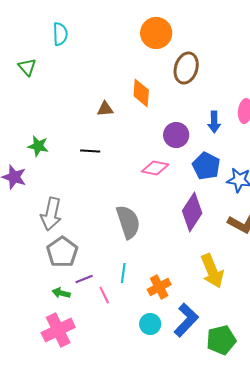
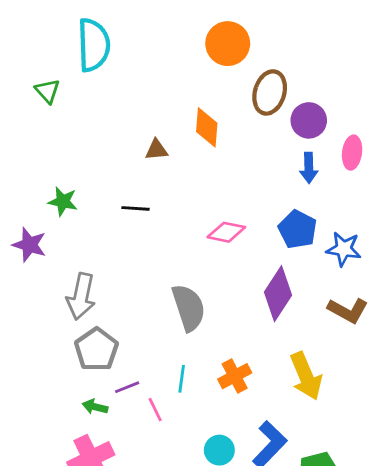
cyan semicircle: (60, 34) -> (94, 45), size x1.6
purple circle: (176, 135) -> (309, 120), moved
orange cross: (159, 287) -> (235, 376), moved

